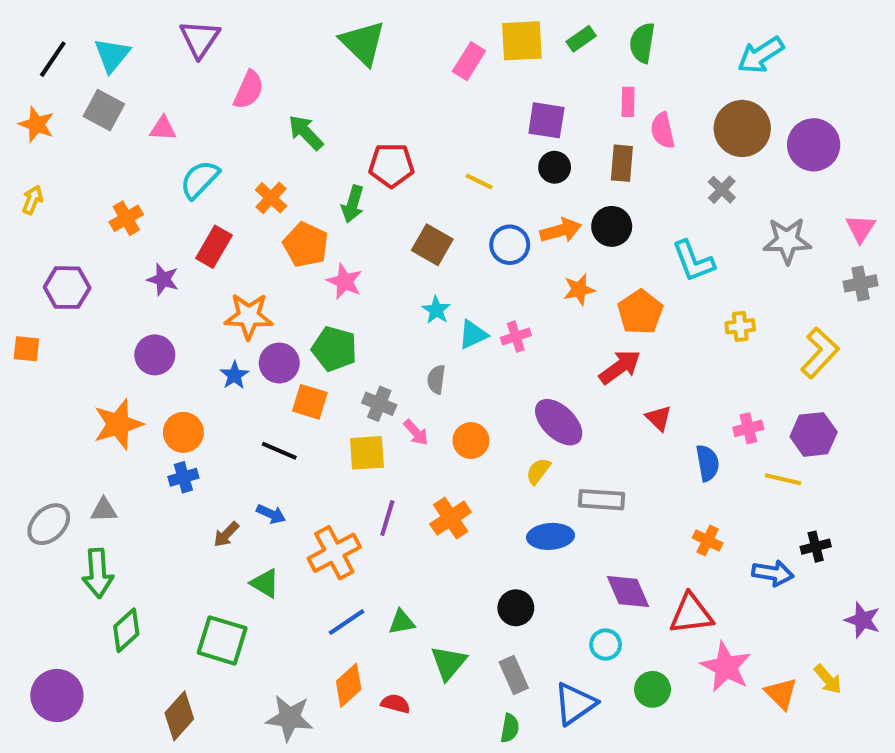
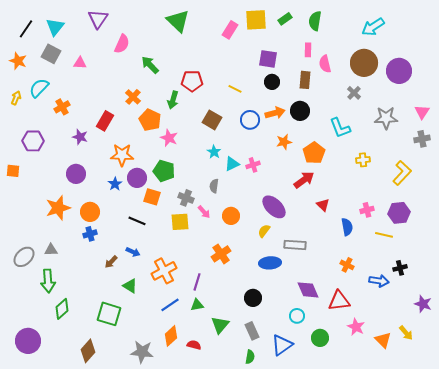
cyan semicircle: (200, 179) -> (39, 88), moved
purple line: (387, 518) -> (197, 282), moved
pink star: (726, 667) -> (356, 327), size x0.7

